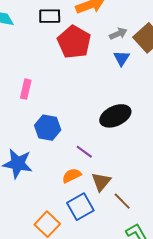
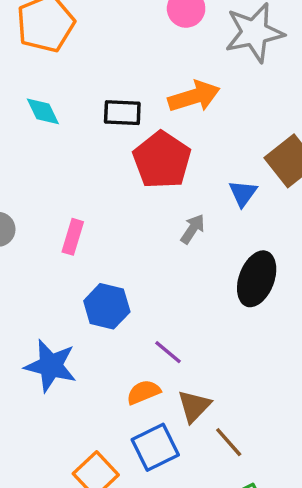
gray arrow: (118, 34) -> (193, 229), moved, turned -36
black ellipse: (115, 116) -> (257, 279), moved, turned -48

